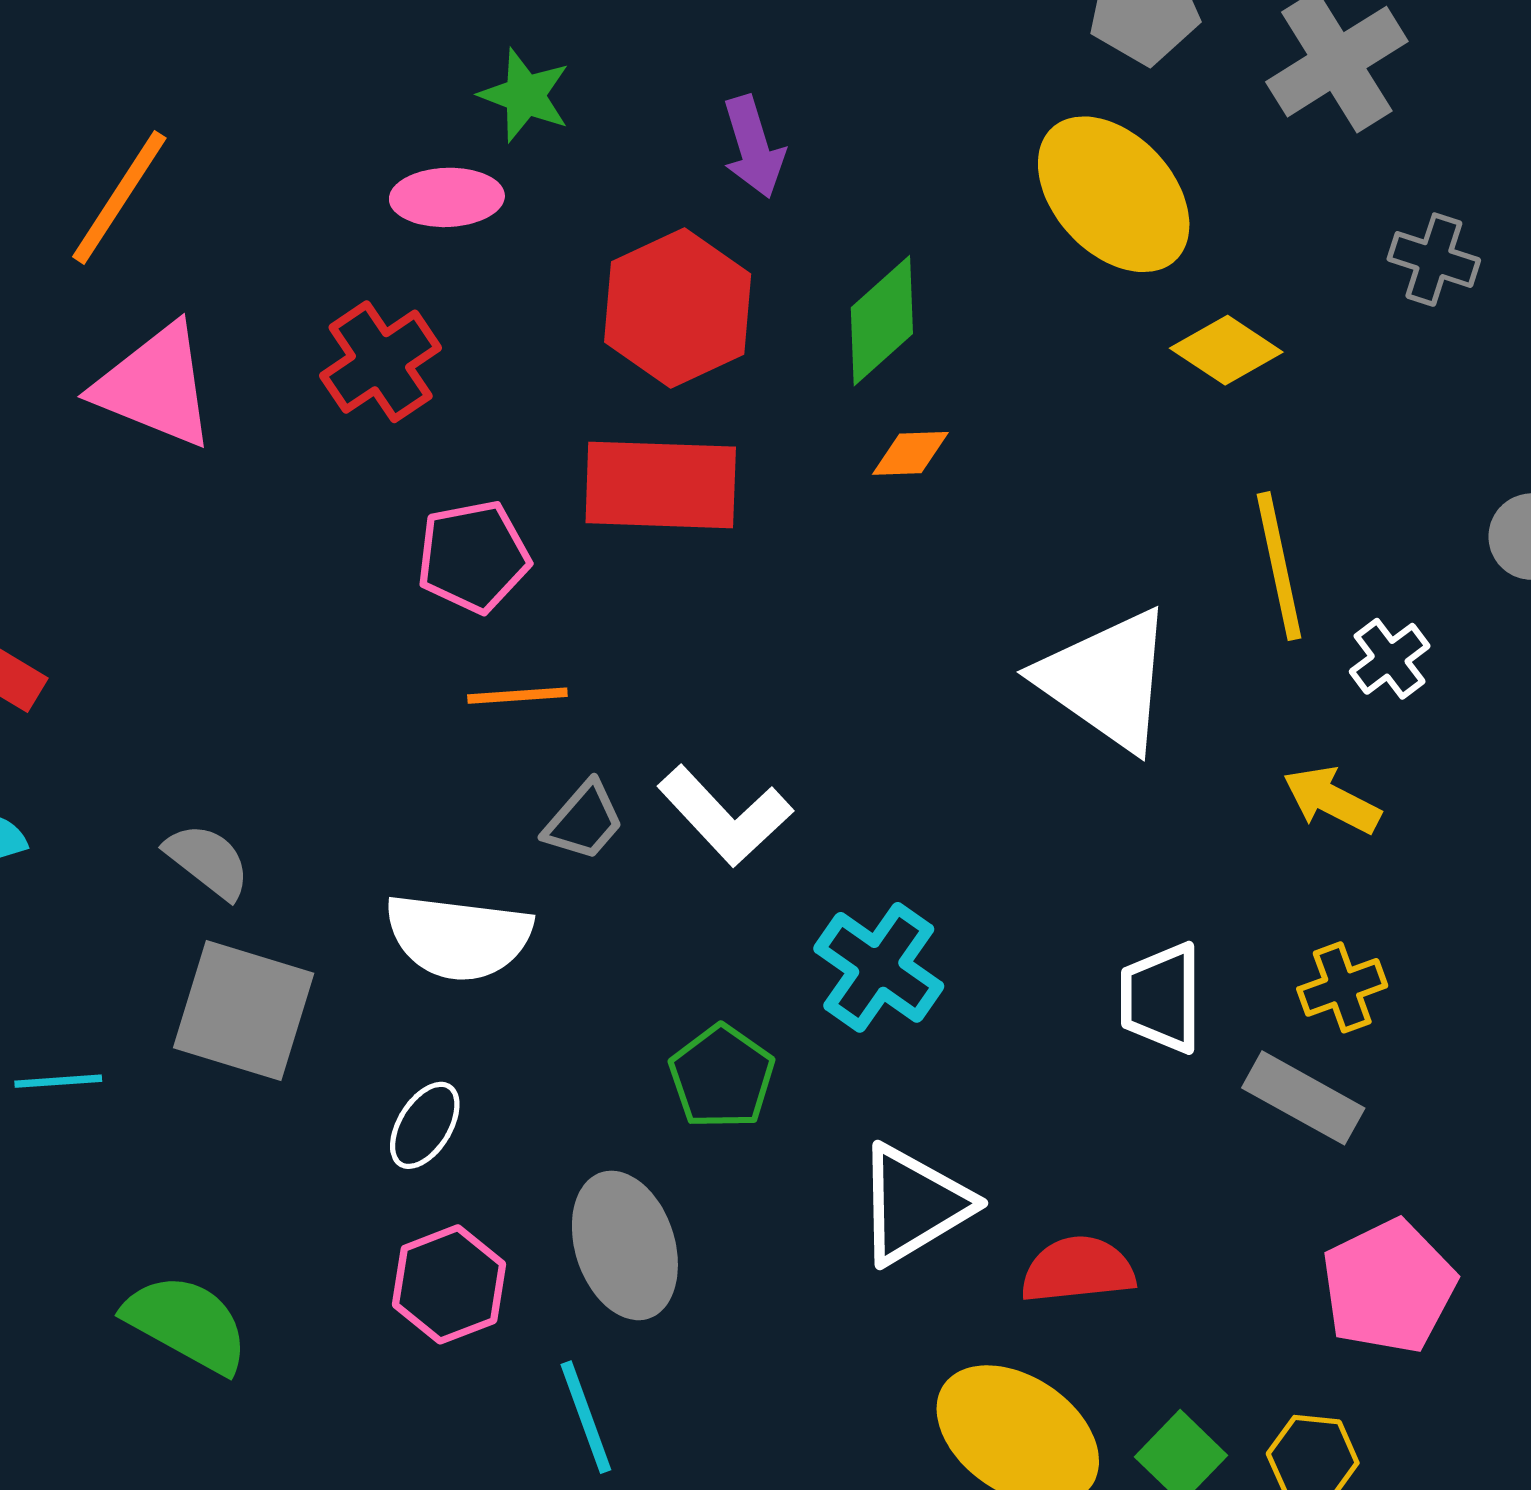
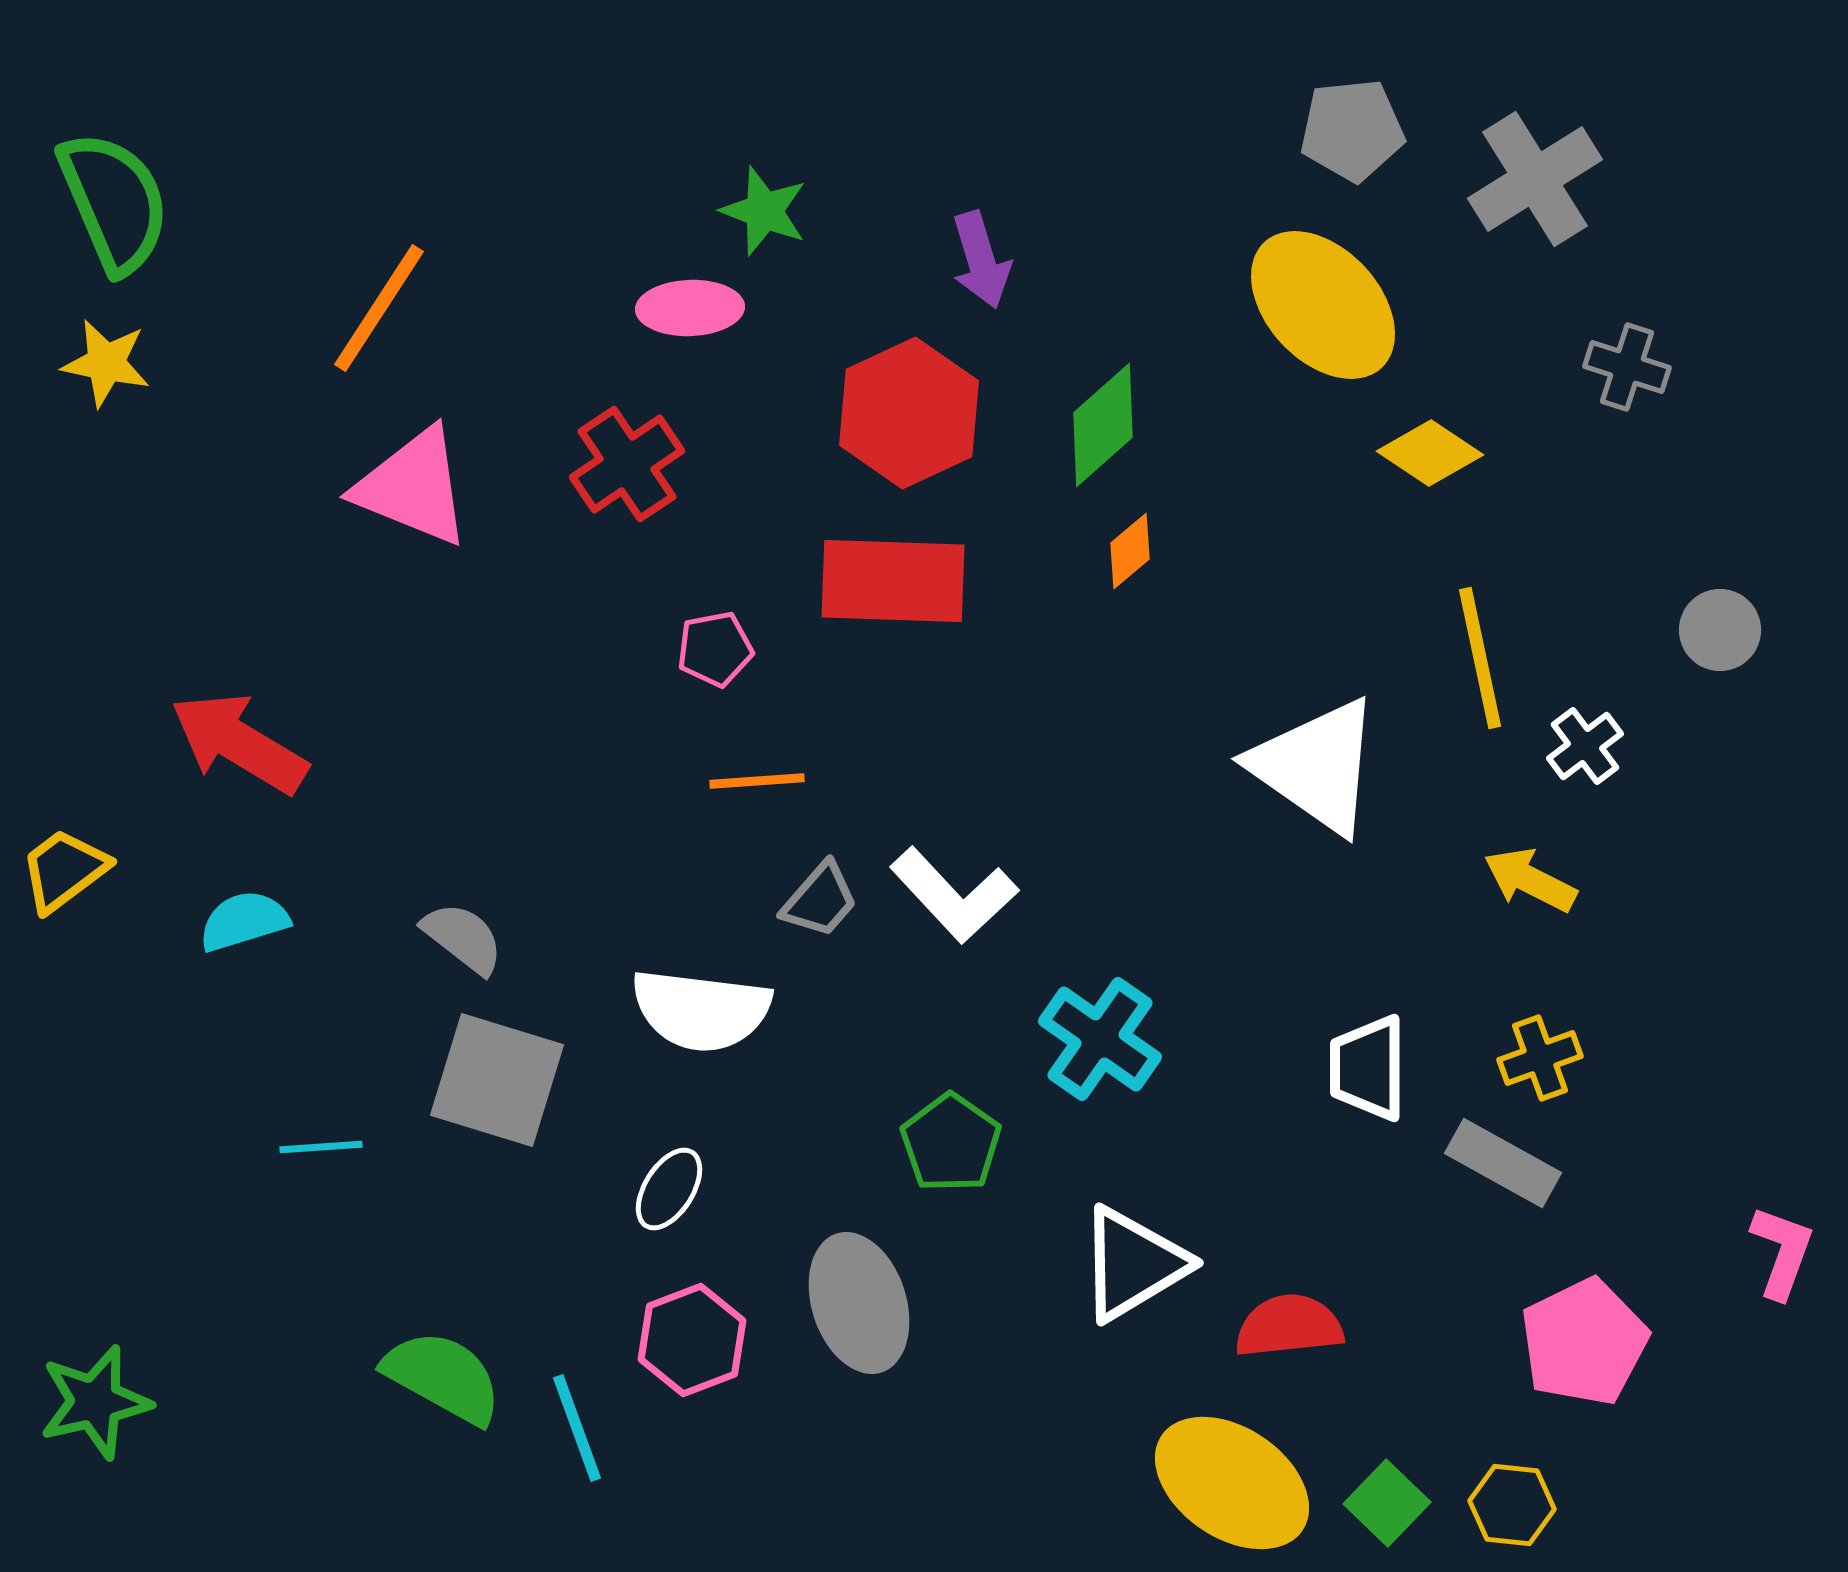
orange diamond: (910, 453) -> (1130, 551), turned -38
pink pentagon: (473, 557) -> (715, 649), size x0.7
cyan line: (586, 1417) -> (577, 1428), moved

